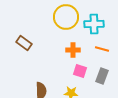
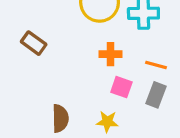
orange line: (102, 49) -> (156, 65), moved

